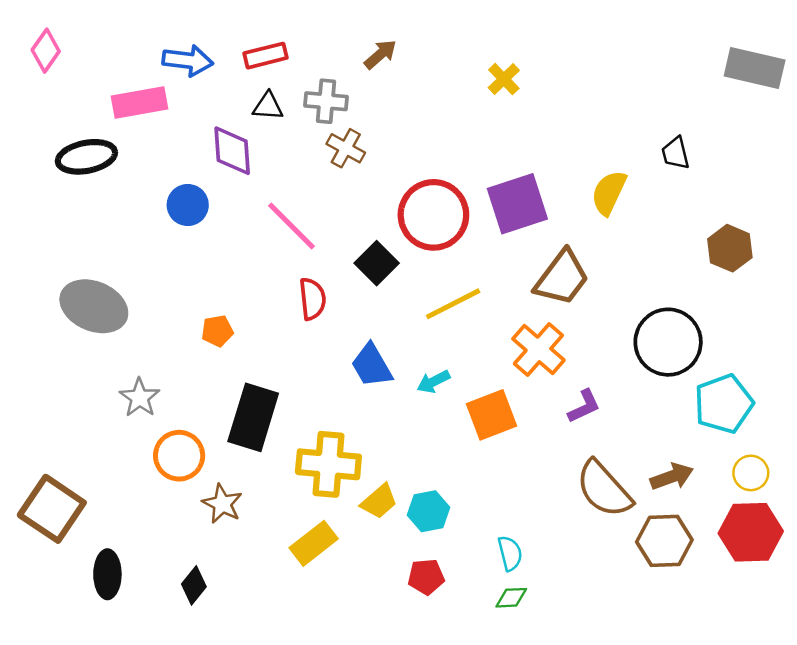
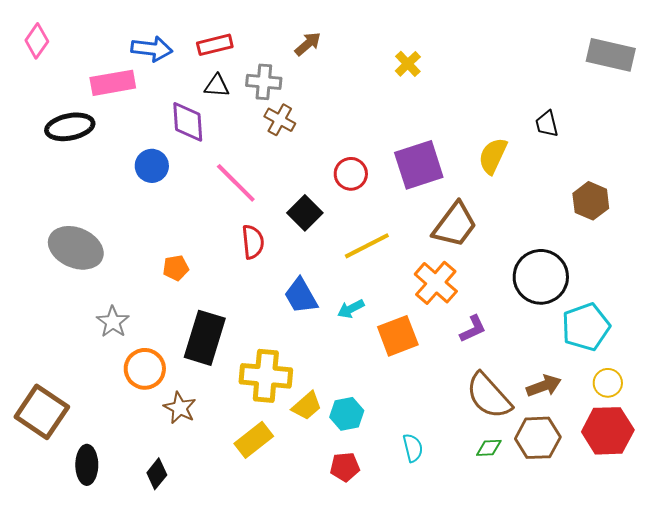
red circle: (433, 215) -> (351, 174), size x0.6
green diamond: (511, 598) -> (489, 448), moved

